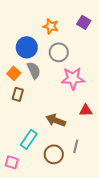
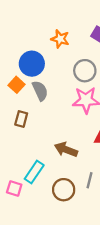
gray circle: (59, 52) -> (85, 71), moved
orange square: (14, 73) -> (16, 85), moved
pink square: (12, 162) -> (14, 188), moved

